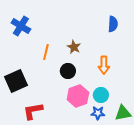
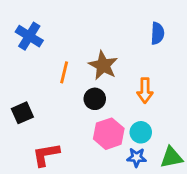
brown star: (74, 47) -> (103, 65), size x1.5
black square: (16, 81) -> (22, 113), size x0.7

